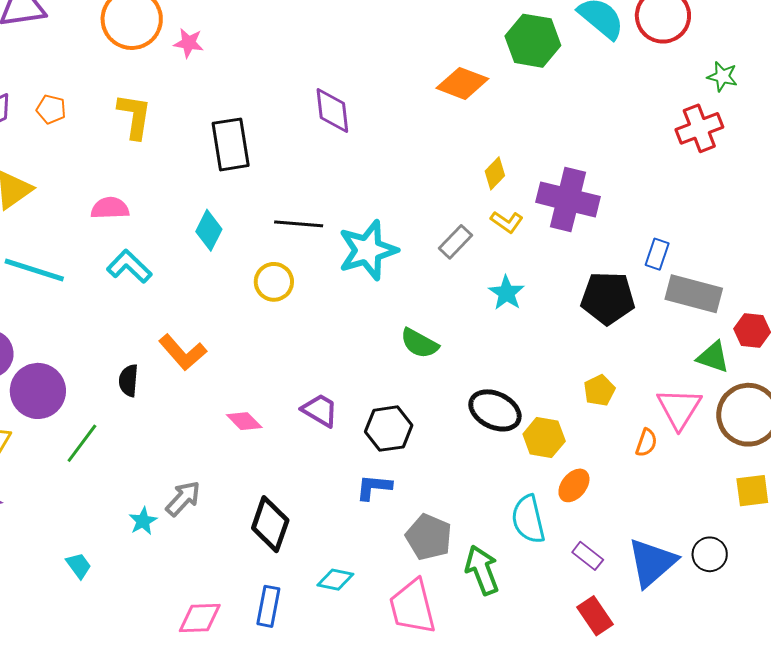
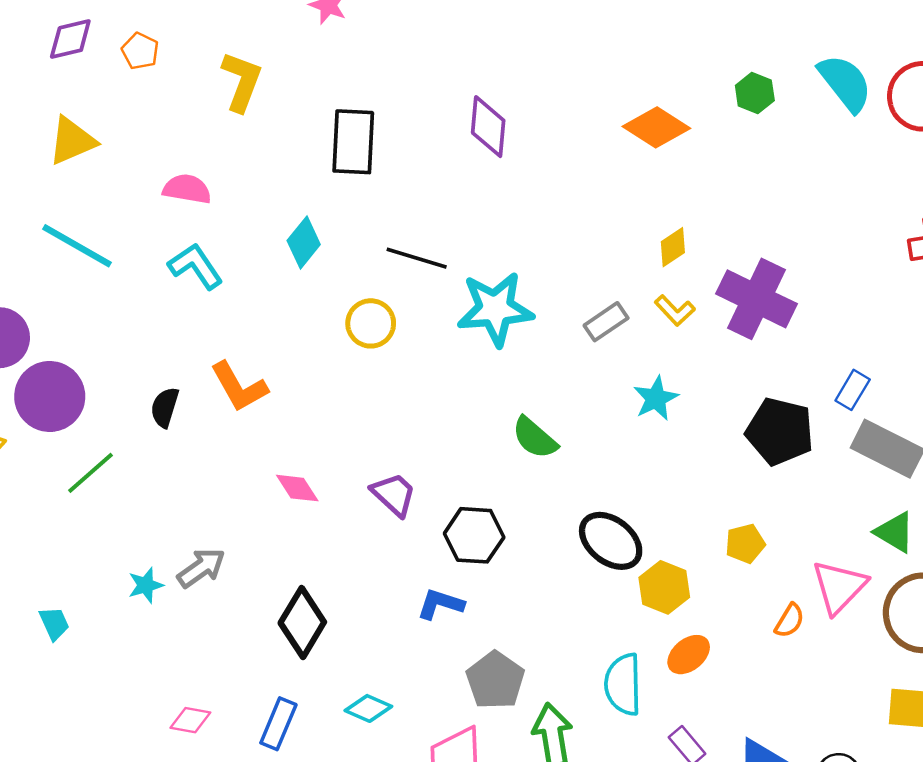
green hexagon: (533, 41) -> (755, 93), size x0.6
pink diamond: (200, 618) -> (190, 720), size x0.7

